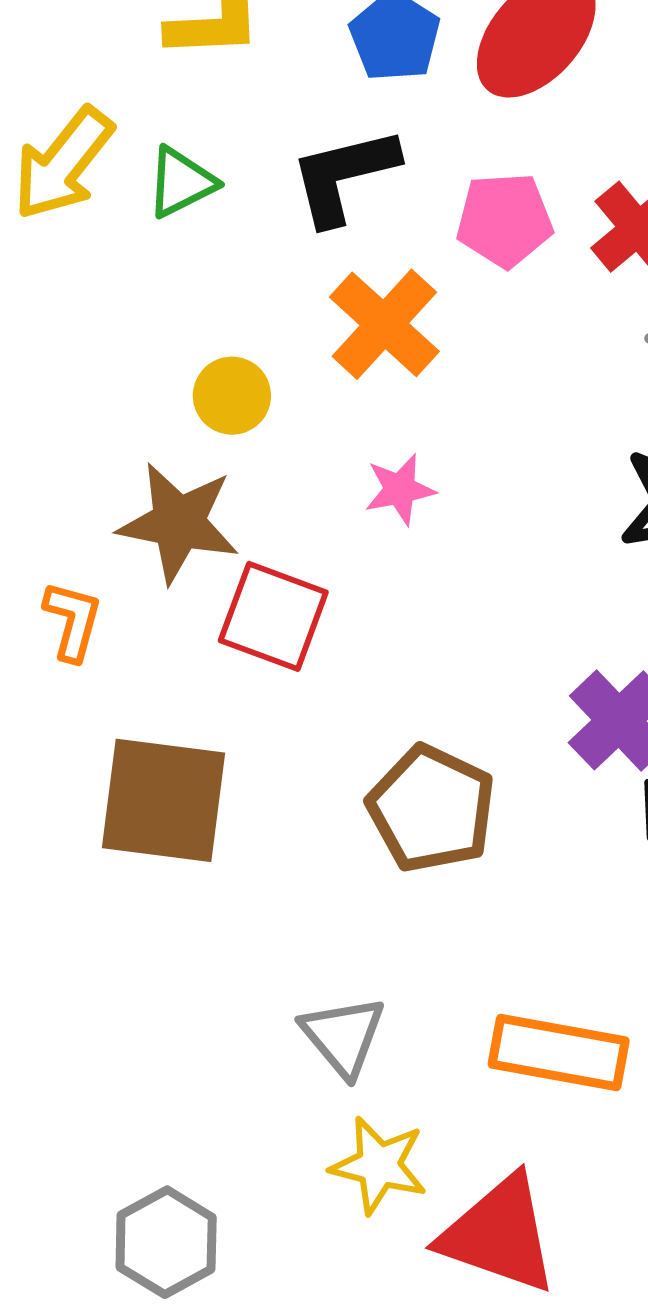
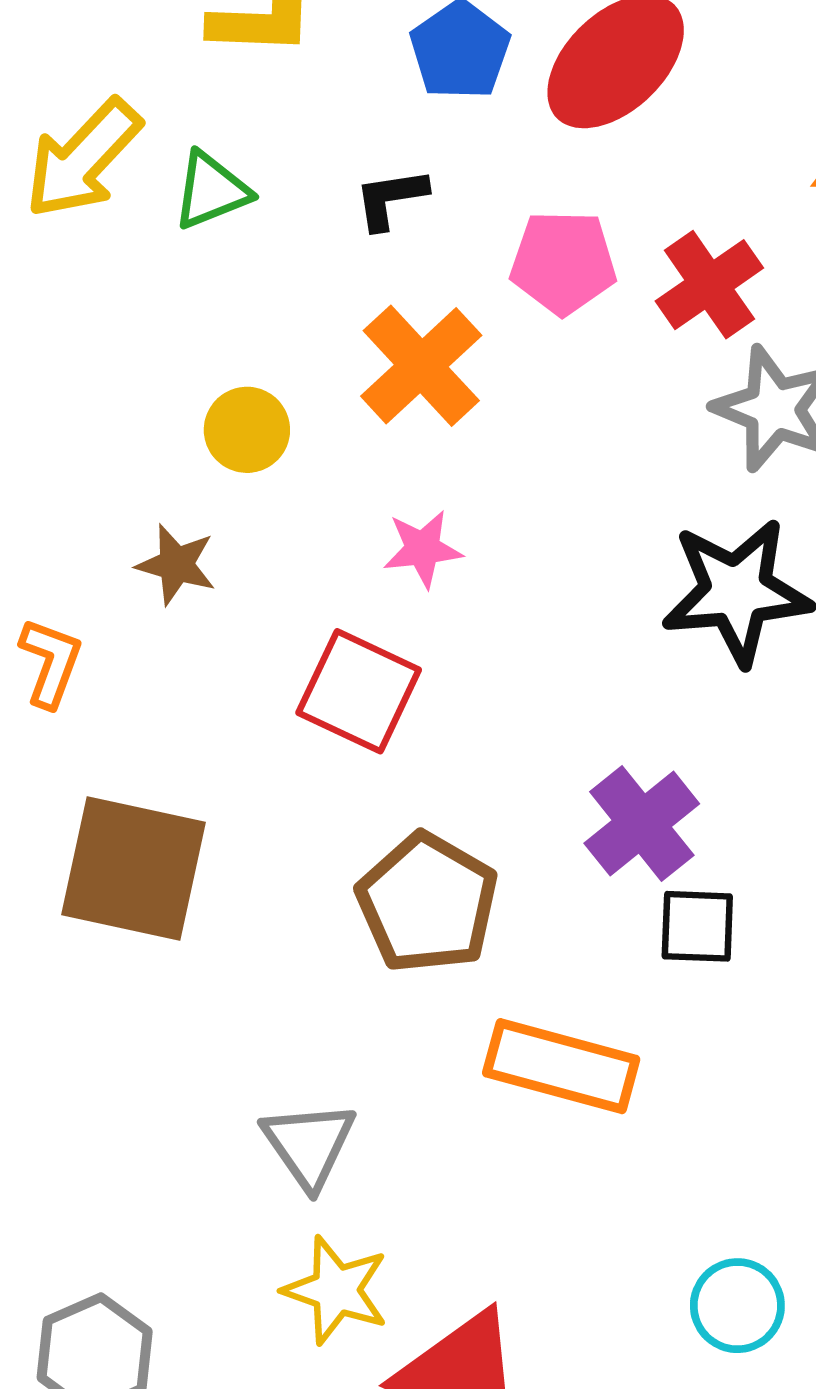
black L-shape: (344, 176) -> (391, 199), size x0.6
brown star: (179, 523) -> (176, 565), size x0.6
red square: (273, 616) -> (359, 691), moved
orange rectangle: (559, 1053) -> (561, 1066), moved

